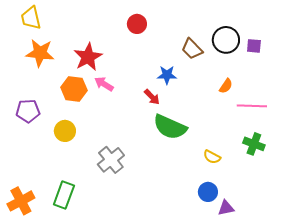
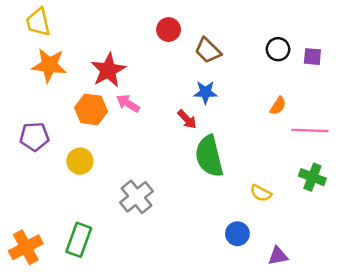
black circle: (226, 40) -> (278, 49), size x0.7
brown trapezoid: (192, 49) -> (208, 50), moved
green semicircle: (170, 127) -> (209, 156), turned 52
blue circle: (208, 192) -> (237, 234), moved

